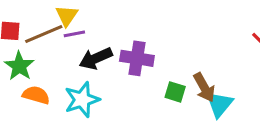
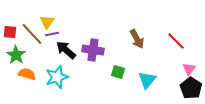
brown line: (44, 34) -> (32, 34), turned 70
black arrow: (96, 58) -> (66, 50), turned 65
brown arrow: (204, 87) -> (137, 39), moved

